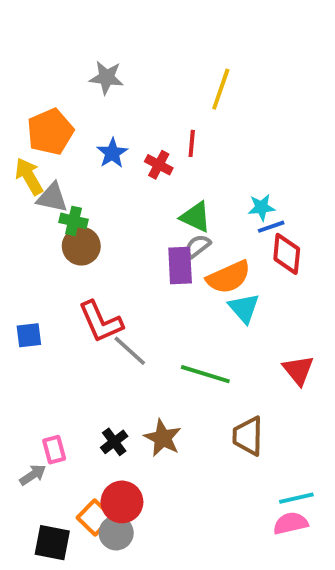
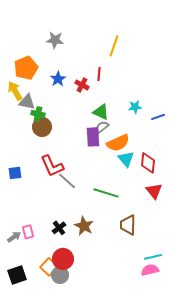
blue line: (271, 227) -> (158, 117), moved
red diamond: (287, 254) -> (148, 163), moved
gray arrow: (33, 475) -> (14, 237), moved
black square: (52, 543) -> (17, 275), moved, turned -30

